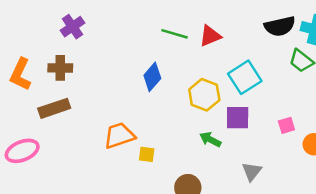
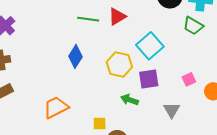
yellow square: (147, 154) -> (100, 124), moved
gray triangle: (252, 171) -> (172, 110), moved

